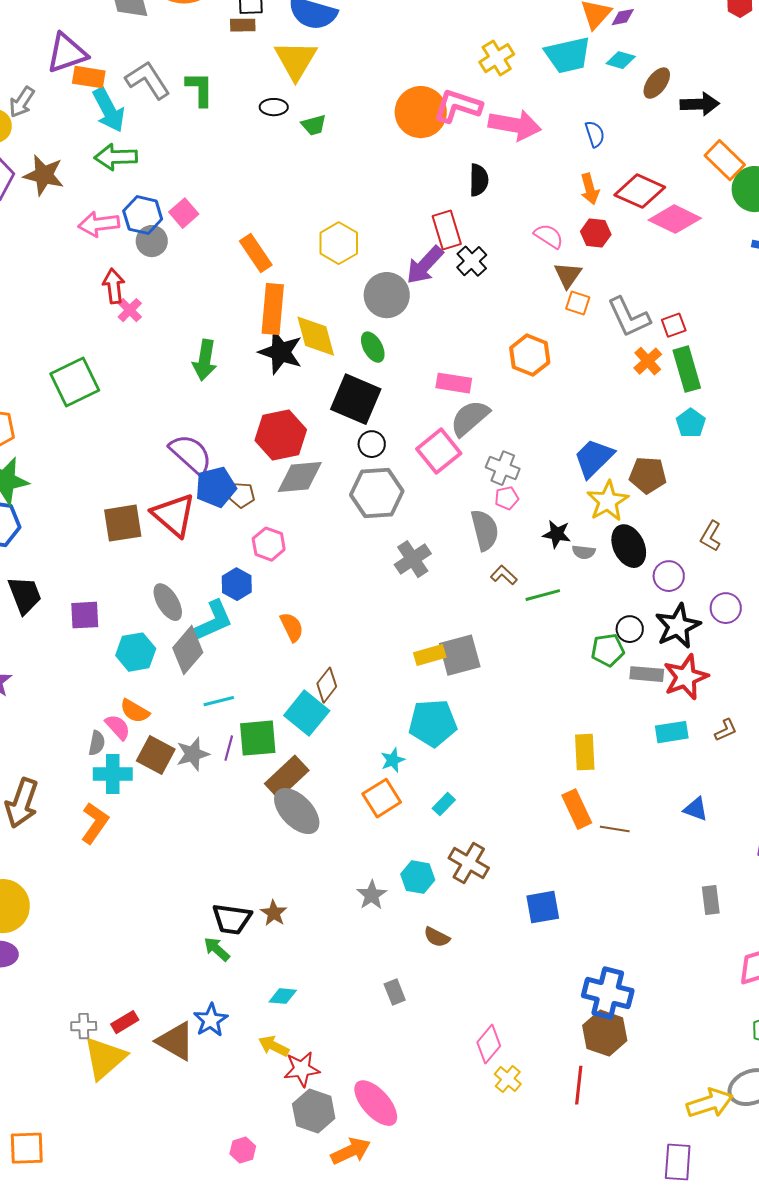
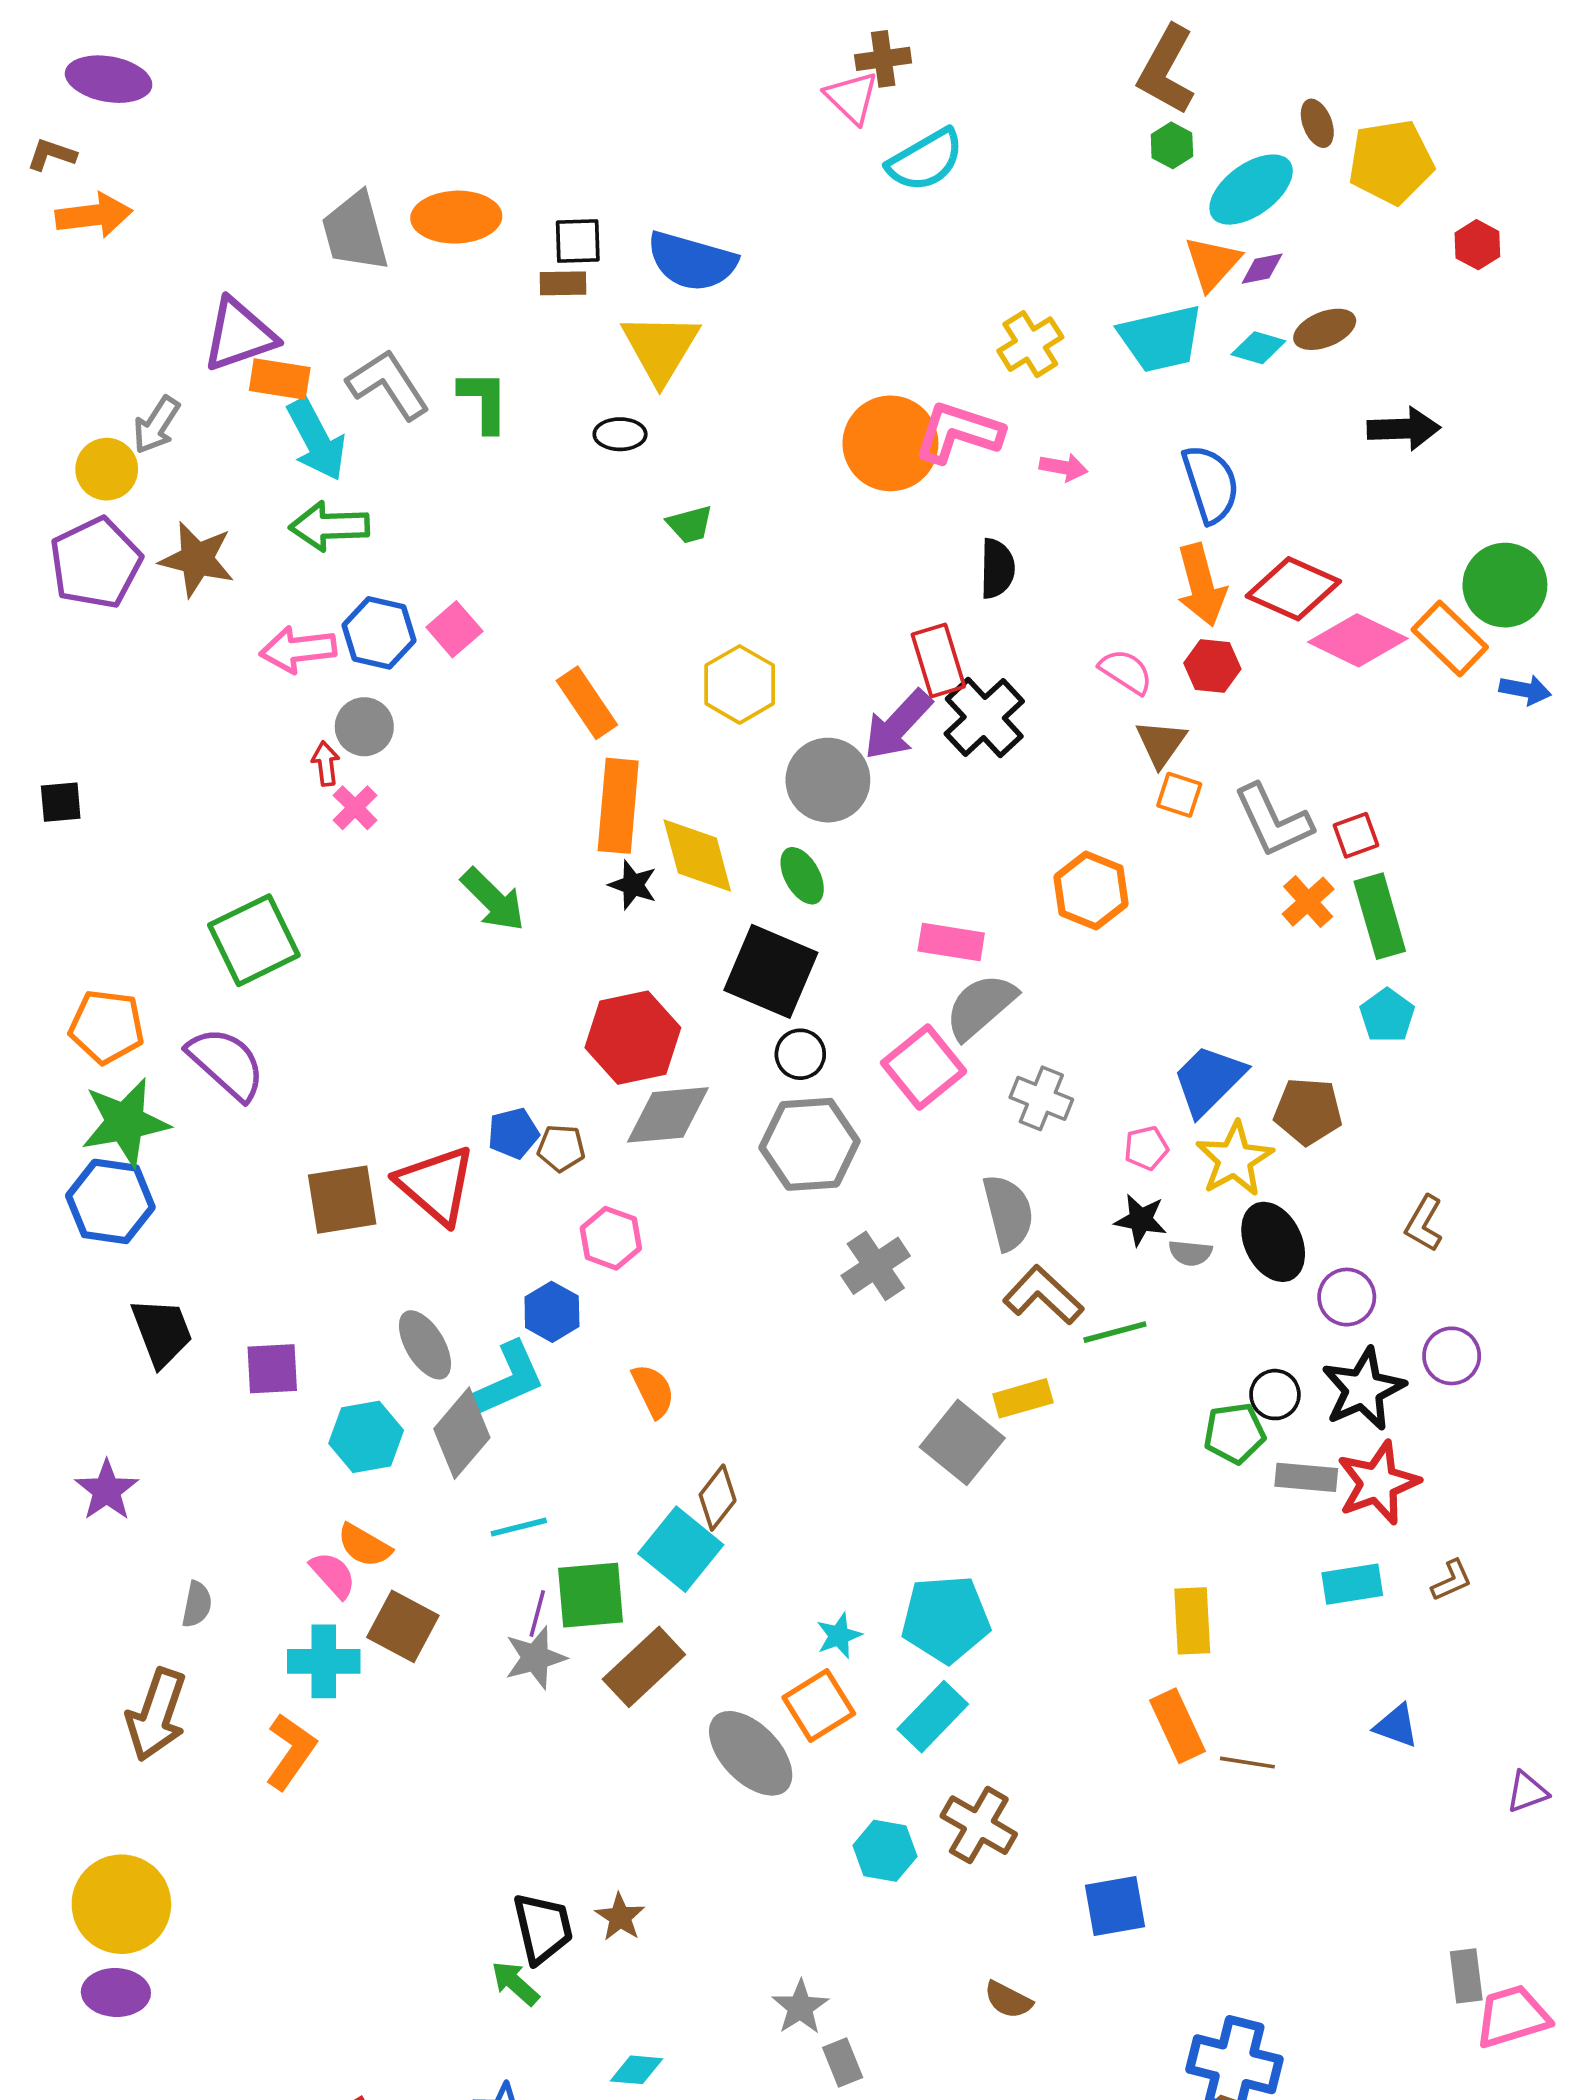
brown ellipse: (657, 83) -> (1325, 329), moved, turned 32
green trapezoid: (314, 125) -> (690, 524), moved
pink arrow: (515, 125) -> (1063, 467), size x0.5
blue semicircle: (595, 134) -> (1211, 484), size x1.6
orange rectangle: (725, 160) -> (1450, 638), moved
orange arrow: (590, 189) -> (1201, 585), size x1.4
gray circle: (152, 241) -> (364, 727), moved
black cross: (472, 261) -> (984, 718), size x1.4
red arrow: (114, 286) -> (326, 764), size x0.7
black star: (281, 352) -> (633, 885), size x0.6
green arrow: (205, 360) -> (493, 900), turned -54
purple semicircle: (191, 454) -> (226, 1063), moved
blue pentagon: (216, 487) -> (513, 1133), size x0.7
pink pentagon: (507, 498) -> (1146, 1148), moved
brown L-shape: (504, 575) -> (1043, 1295), size x1.6
yellow rectangle: (430, 655) -> (1023, 1398), moved
gray square: (460, 655) -> (962, 1442), turned -36
cyan pentagon: (433, 723) -> (946, 1619), moved
gray semicircle: (97, 743) -> (197, 1604), moved
gray star: (193, 754) -> (535, 1658), moved
cyan rectangle: (444, 804) -> (933, 1717), size x1.6
gray ellipse: (297, 811) -> (751, 1753), moved
gray star: (372, 895) -> (800, 2007), moved
gray rectangle: (711, 900) -> (1466, 1976), moved
black trapezoid: (232, 919) -> (543, 1928), turned -111
brown semicircle: (437, 937) -> (1008, 2000), moved

